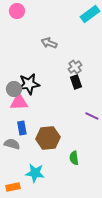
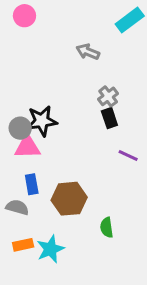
gray arrow: (49, 43) -> (88, 52), moved
purple line: (92, 116) -> (128, 155), moved
cyan star: (35, 173) -> (50, 249), turned -30
orange rectangle: (13, 187) -> (23, 245), moved

